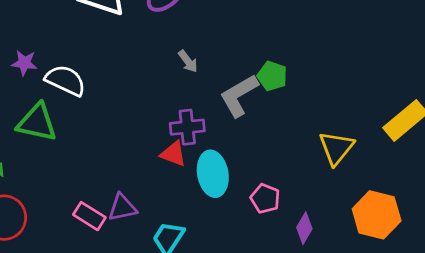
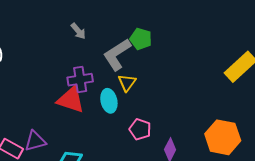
yellow triangle: (336, 148) -> (127, 83), moved, size x0.7
red triangle: (173, 154) -> (71, 100), size x1.4
cyan ellipse: (213, 174) -> (109, 101), moved, size x0.7

